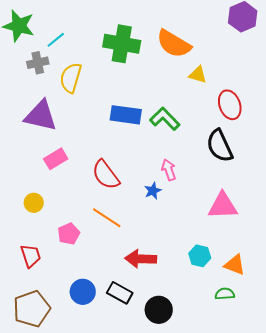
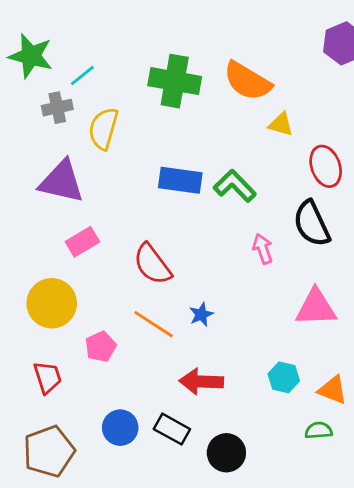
pink arrow: (169, 170) -> (263, 249), moved
blue star: (153, 191) -> (201, 314), moved
yellow circle: (34, 203) -> (52, 303), size x1.8

